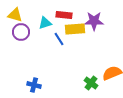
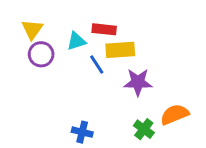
yellow triangle: (15, 15) -> (32, 29), turned 49
purple star: (94, 21) -> (138, 82), moved
blue cross: (34, 85) -> (82, 132), moved

